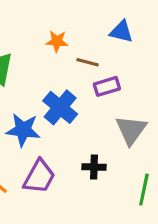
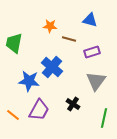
purple rectangle: (107, 86) -> (92, 52), moved
black cross: (94, 167) -> (73, 104), turned 32

